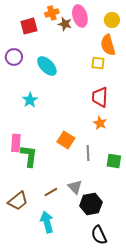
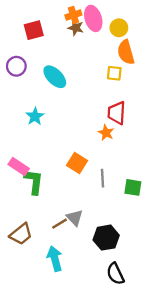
orange cross: (52, 13) -> (73, 15), moved
yellow circle: (112, 20) -> (119, 28), moved
orange star: (100, 123) -> (106, 133), moved
pink rectangle: (16, 143) -> (19, 166), turned -60
gray triangle: (75, 187) -> (75, 218), moved

